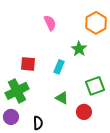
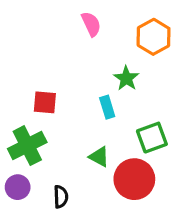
pink semicircle: (50, 23) -> (91, 24), moved
cyan rectangle: (59, 67) -> (107, 107), moved, turned -40
red circle: (84, 112) -> (134, 179), size x1.6

